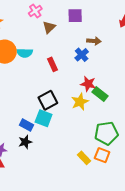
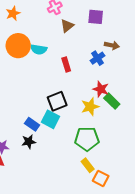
green pentagon: (106, 133) -> (87, 139), moved
orange square: (102, 155) -> (101, 178), moved

